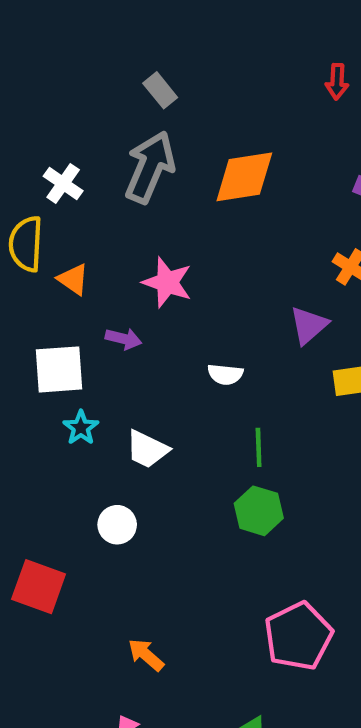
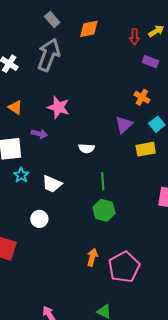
red arrow: (337, 82) -> (135, 37), moved
orange diamond: (244, 177) -> (89, 29), moved, size x0.7
orange arrow: (146, 655) -> (92, 257), moved, turned 66

